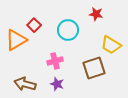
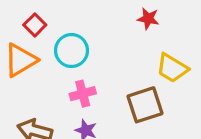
red square: (34, 25) -> (35, 25), moved
cyan circle: (68, 30) -> (72, 51), moved

